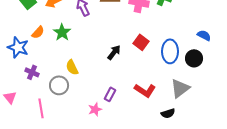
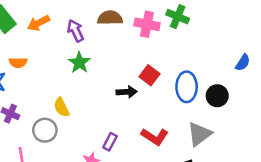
orange semicircle: (38, 32) -> (18, 63), turned 48
green star: (62, 32) -> (79, 63), moved
blue semicircle: (204, 35) -> (243, 63), moved, turned 96
black arrow: (114, 52) -> (127, 92), moved, turned 49

